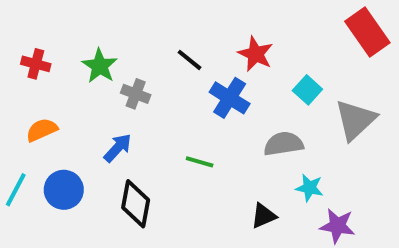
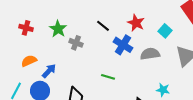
cyan square: (307, 90) -> (165, 31), moved
gray semicircle: (283, 144) -> (150, 54), moved
blue arrow: (118, 148) -> (49, 71), moved

